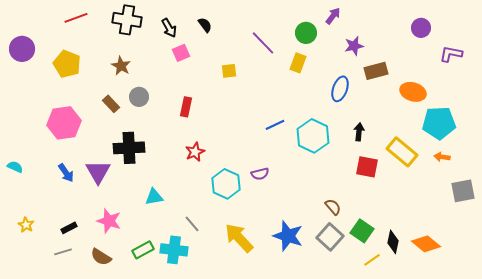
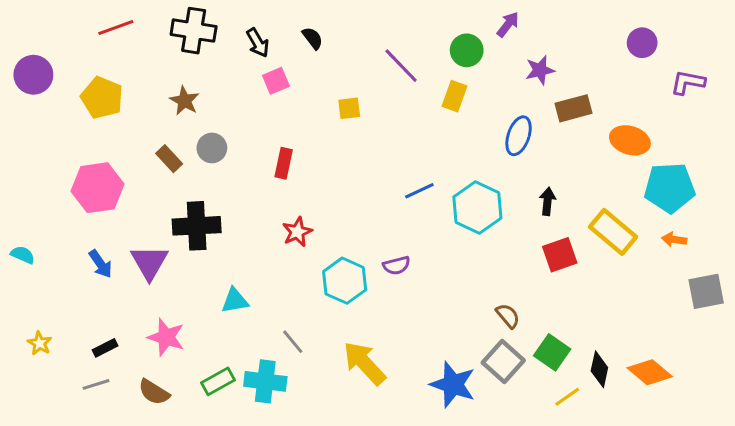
red square: (367, 167) -> (560, 255), turned -30
blue star: (288, 236) -> (453, 384), moved

